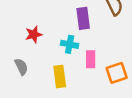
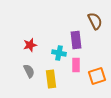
purple rectangle: (83, 18) -> (76, 40), moved
gray semicircle: (21, 67) -> (29, 71), moved

